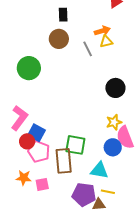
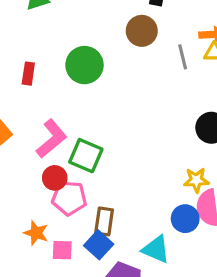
blue square: (36, 133) -> (99, 245), moved
green square: (75, 145) -> (86, 156), moved
pink pentagon: (39, 152) -> (69, 198), turned -30
brown rectangle: (64, 161) -> (104, 221), size x0.7

